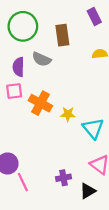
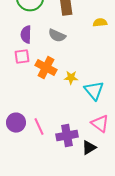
gray semicircle: (42, 59) -> (57, 36), moved
purple cross: (63, 178) -> (67, 136), size x1.5
pink line: (23, 182) -> (39, 127), moved

